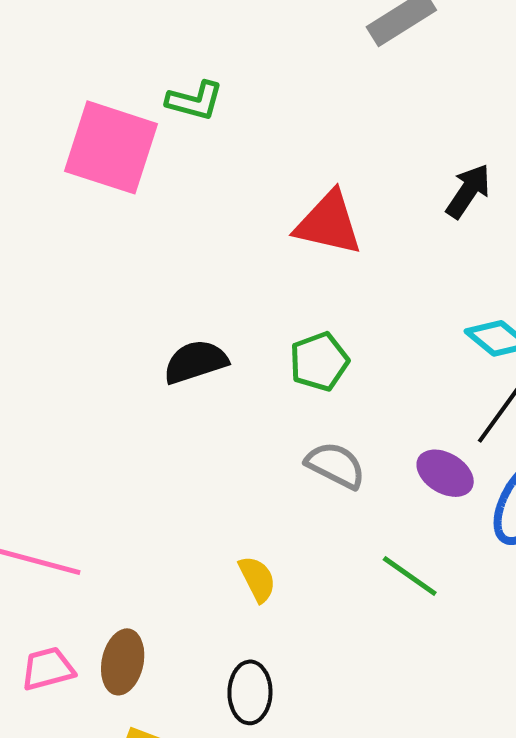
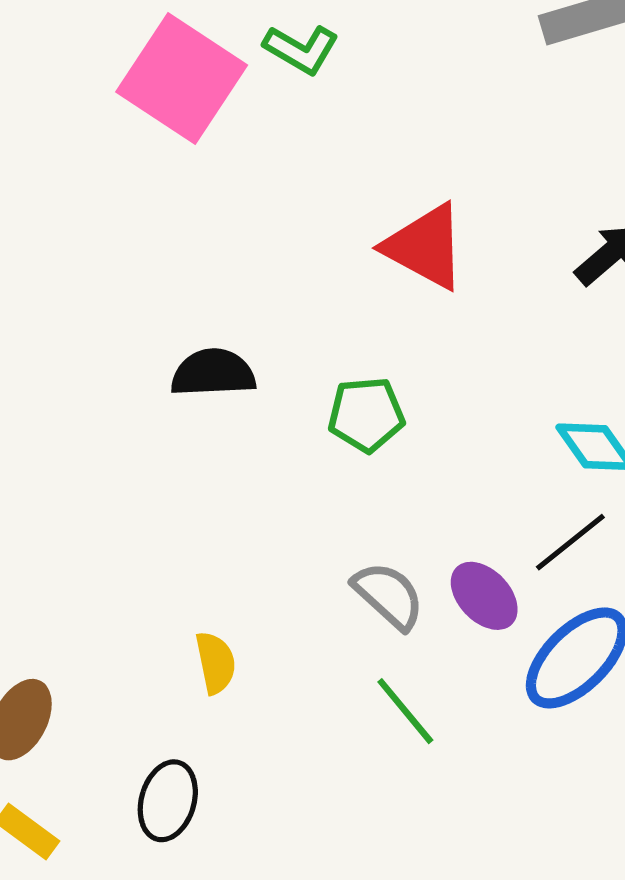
gray semicircle: (335, 465) -> (389, 595), moved

